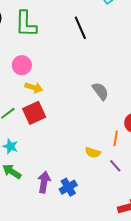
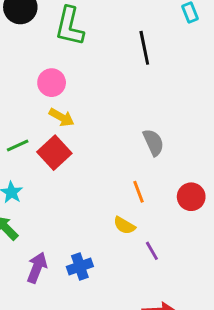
red square: (34, 113) -> (54, 153), turned -30
orange line: (116, 138) -> (139, 192), moved, turned -42
purple arrow: (44, 182) -> (37, 268), moved

